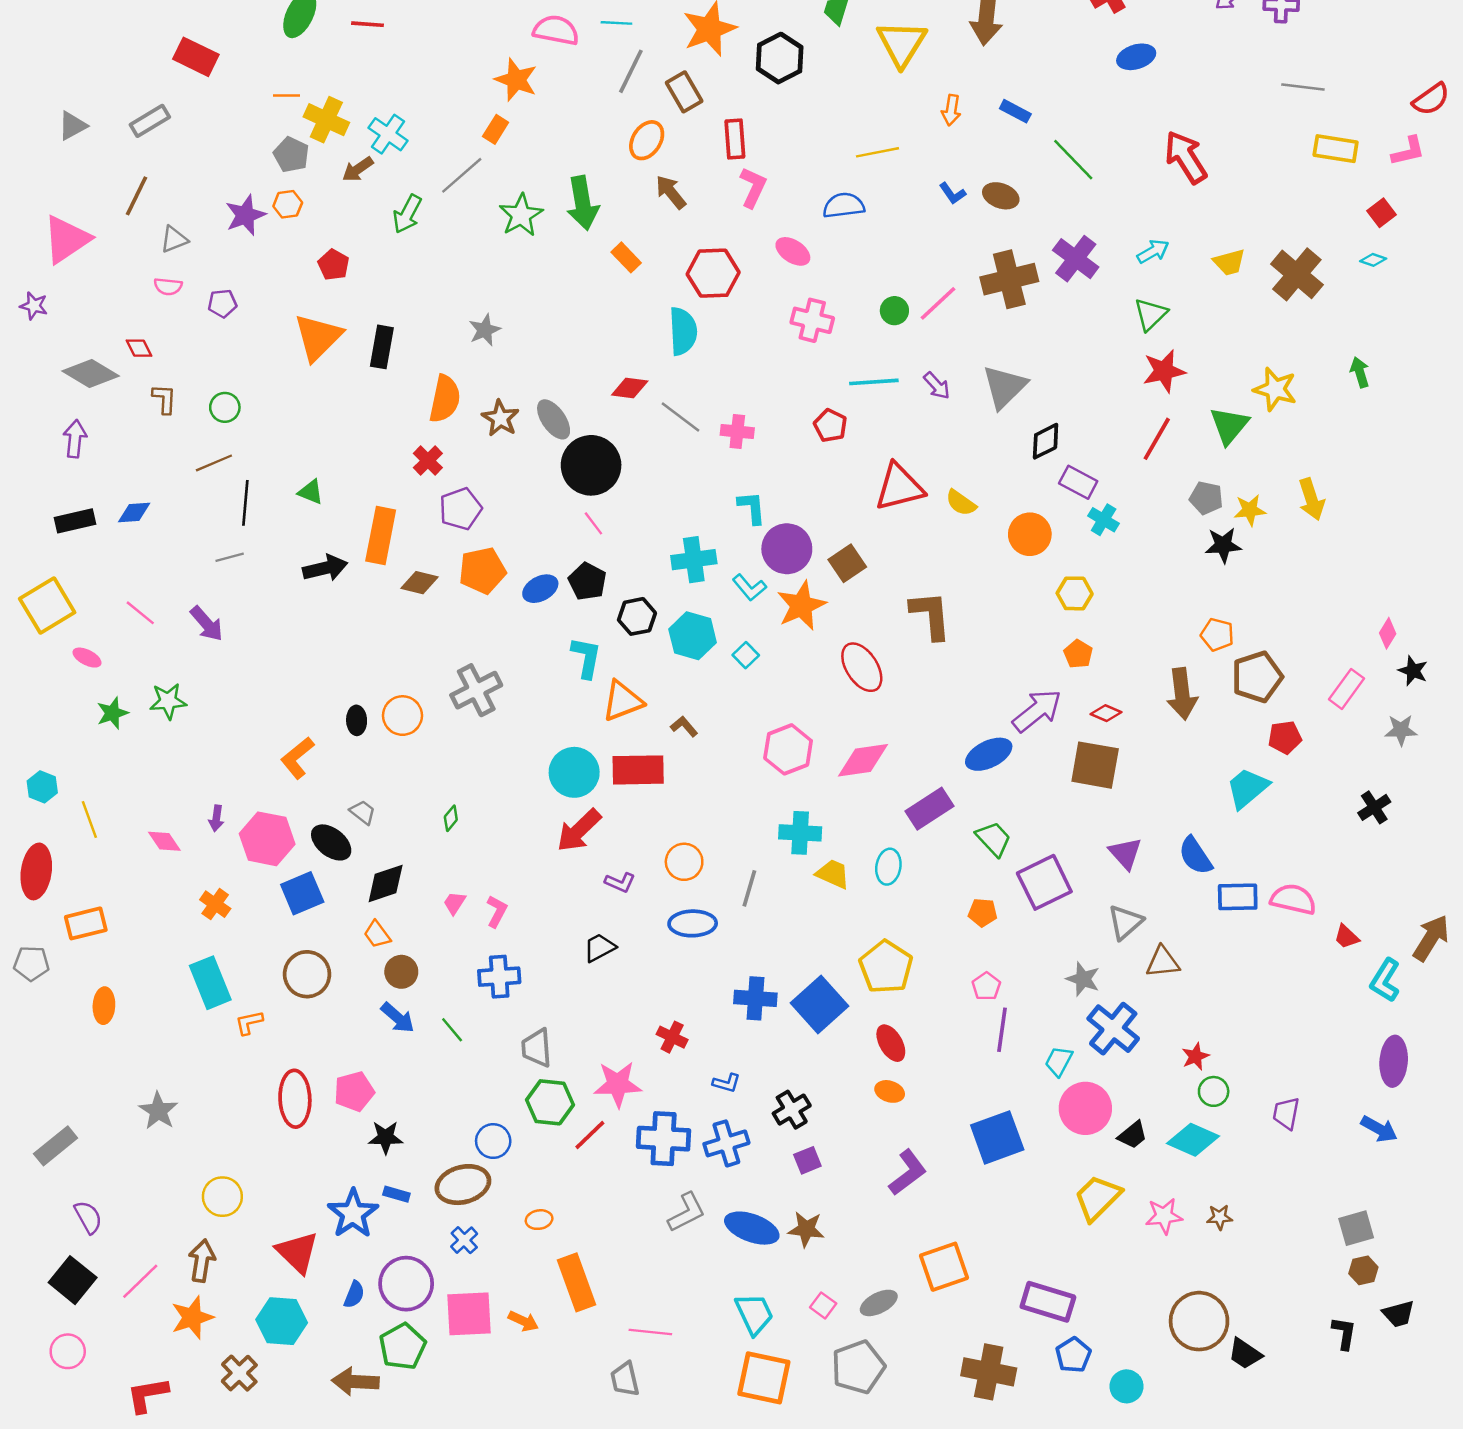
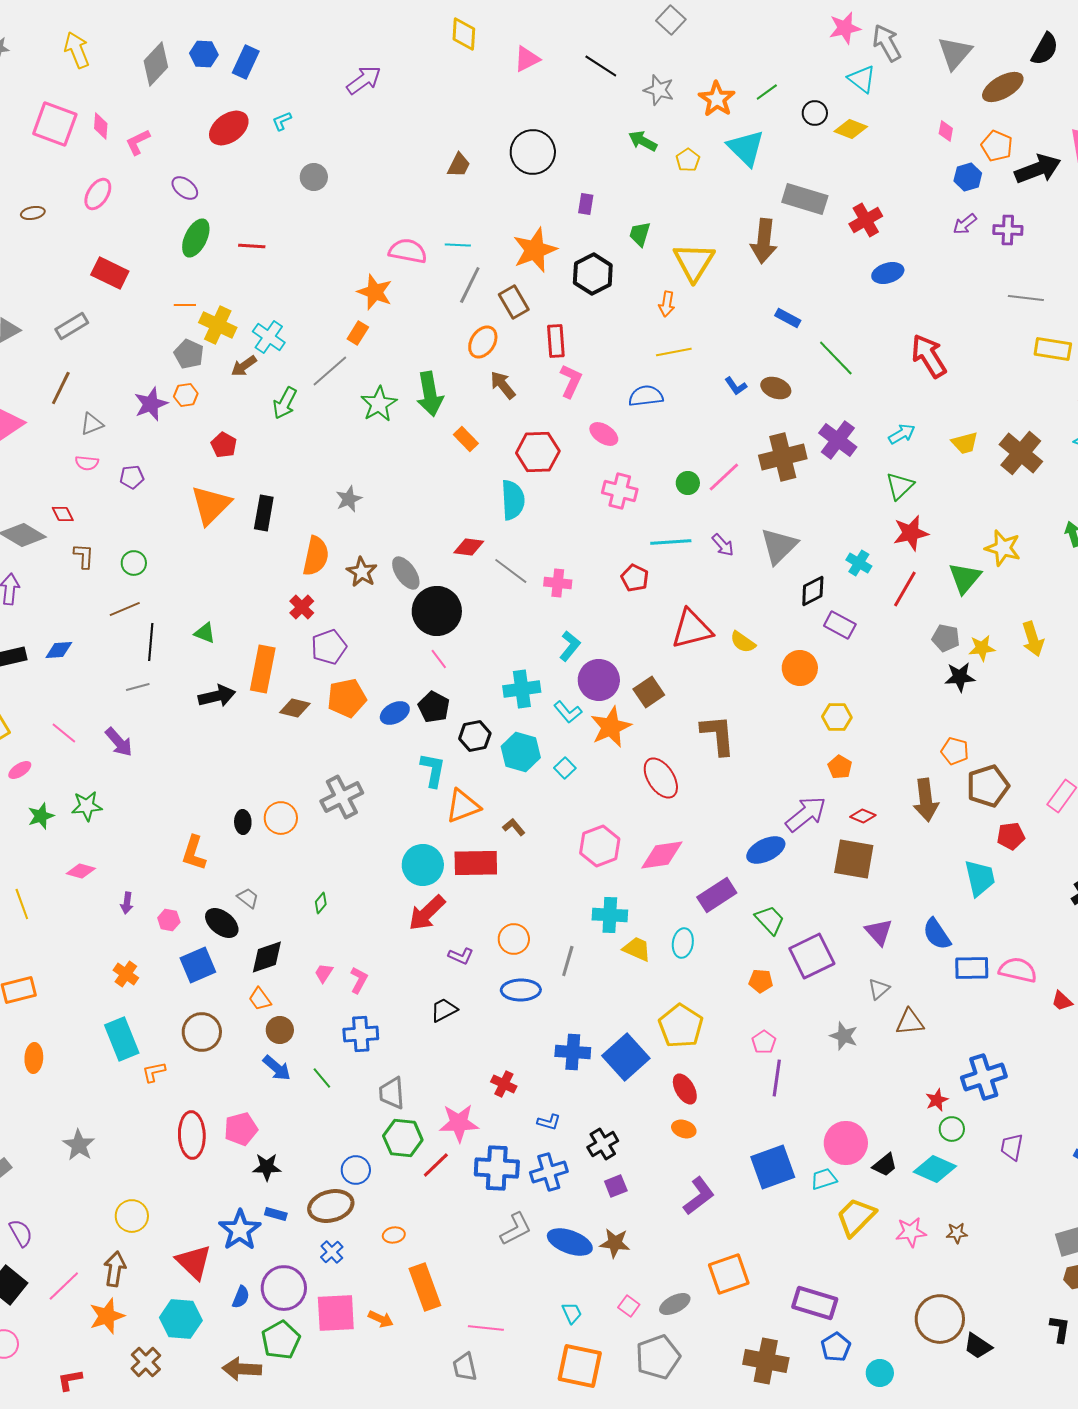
orange arrow: (951, 110) -> (667, 304), moved
cyan L-shape: (752, 508) -> (570, 646), turned 44
cyan cross: (1104, 520) -> (859, 563), moved
pink ellipse: (87, 658) -> (20, 770), turned -60
orange L-shape: (297, 758) -> (194, 853), turned -33
cyan trapezoid: (1247, 788) -> (980, 878), turned 117
pink hexagon: (267, 839) -> (169, 920), size x0.5
pink diamond: (164, 841) -> (81, 871), moved, turned -40
gray triangle: (1125, 922) -> (879, 989), size x0.7
blue cross: (1113, 1029) -> (984, 1077), moved, turned 33
cyan trapezoid: (1059, 1061) -> (824, 1179), moved, turned 44
cyan trapezoid: (754, 1314) -> (572, 1313), size x0.6
red L-shape: (147, 1395) -> (70, 1380), size x0.7

